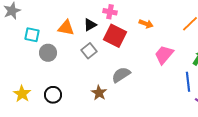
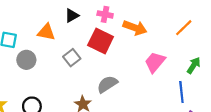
pink cross: (110, 12) -> (105, 14), moved
orange arrow: (146, 24) -> (135, 28), size x1.5
black triangle: (90, 25) -> (72, 16), moved

